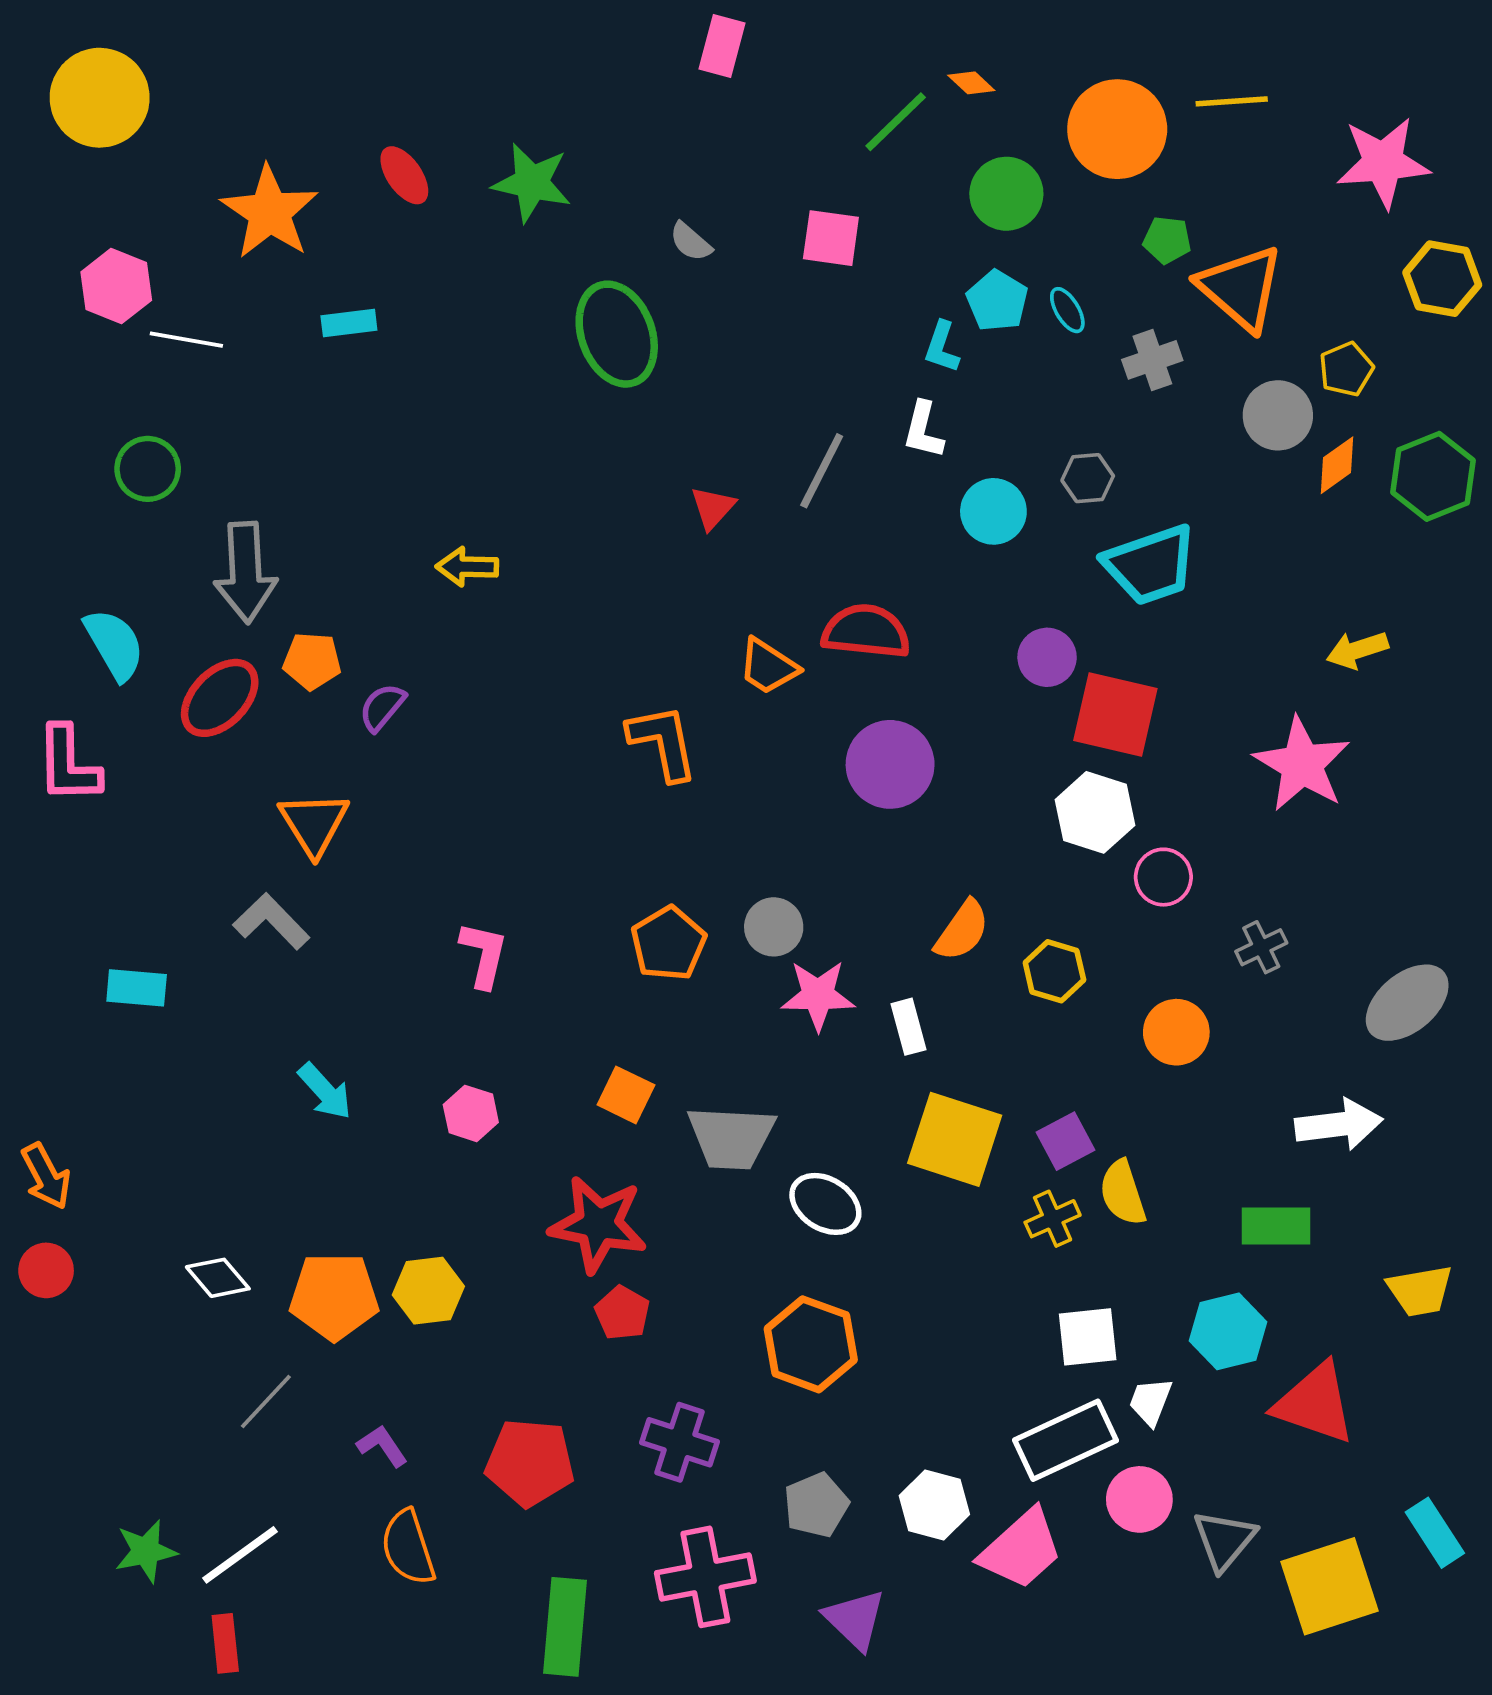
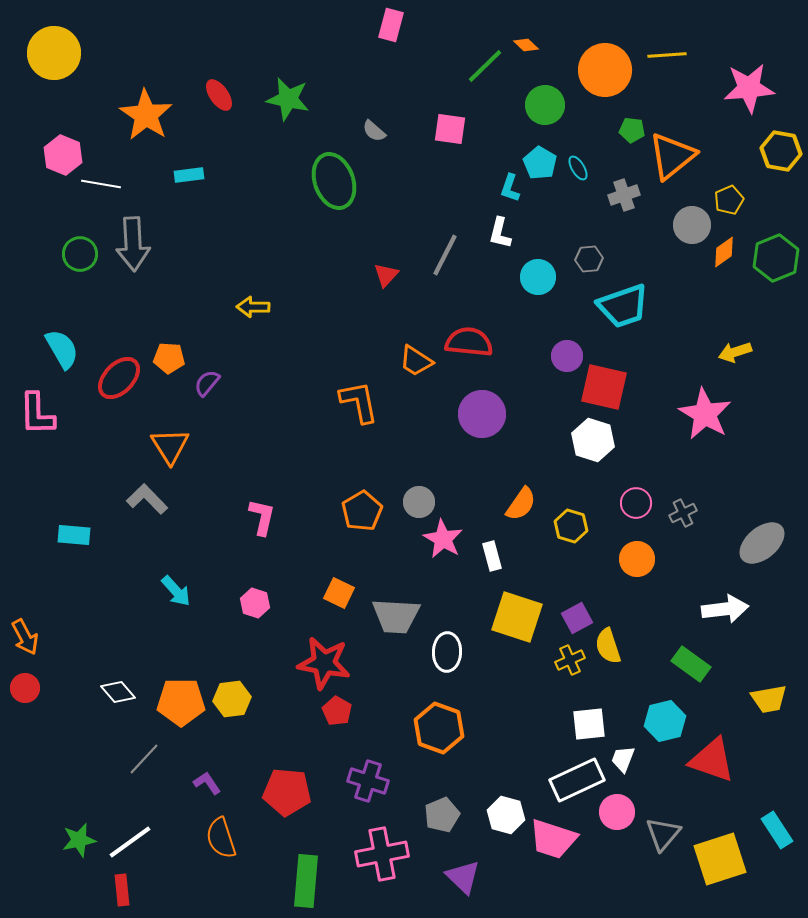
orange triangle: (1241, 288) -> (672, 156), turned 40
gray arrow: (246, 572) -> (133, 244), moved
pink circle: (1163, 877) -> (636, 503), moved
pink star: (818, 995) -> (443, 539), turned 30
white ellipse: (825, 1204) -> (447, 652), turned 60
green rectangle: (1276, 1226) -> (691, 664), turned 36
pink trapezoid: (1021, 1549) -> (553, 839), turned 60

